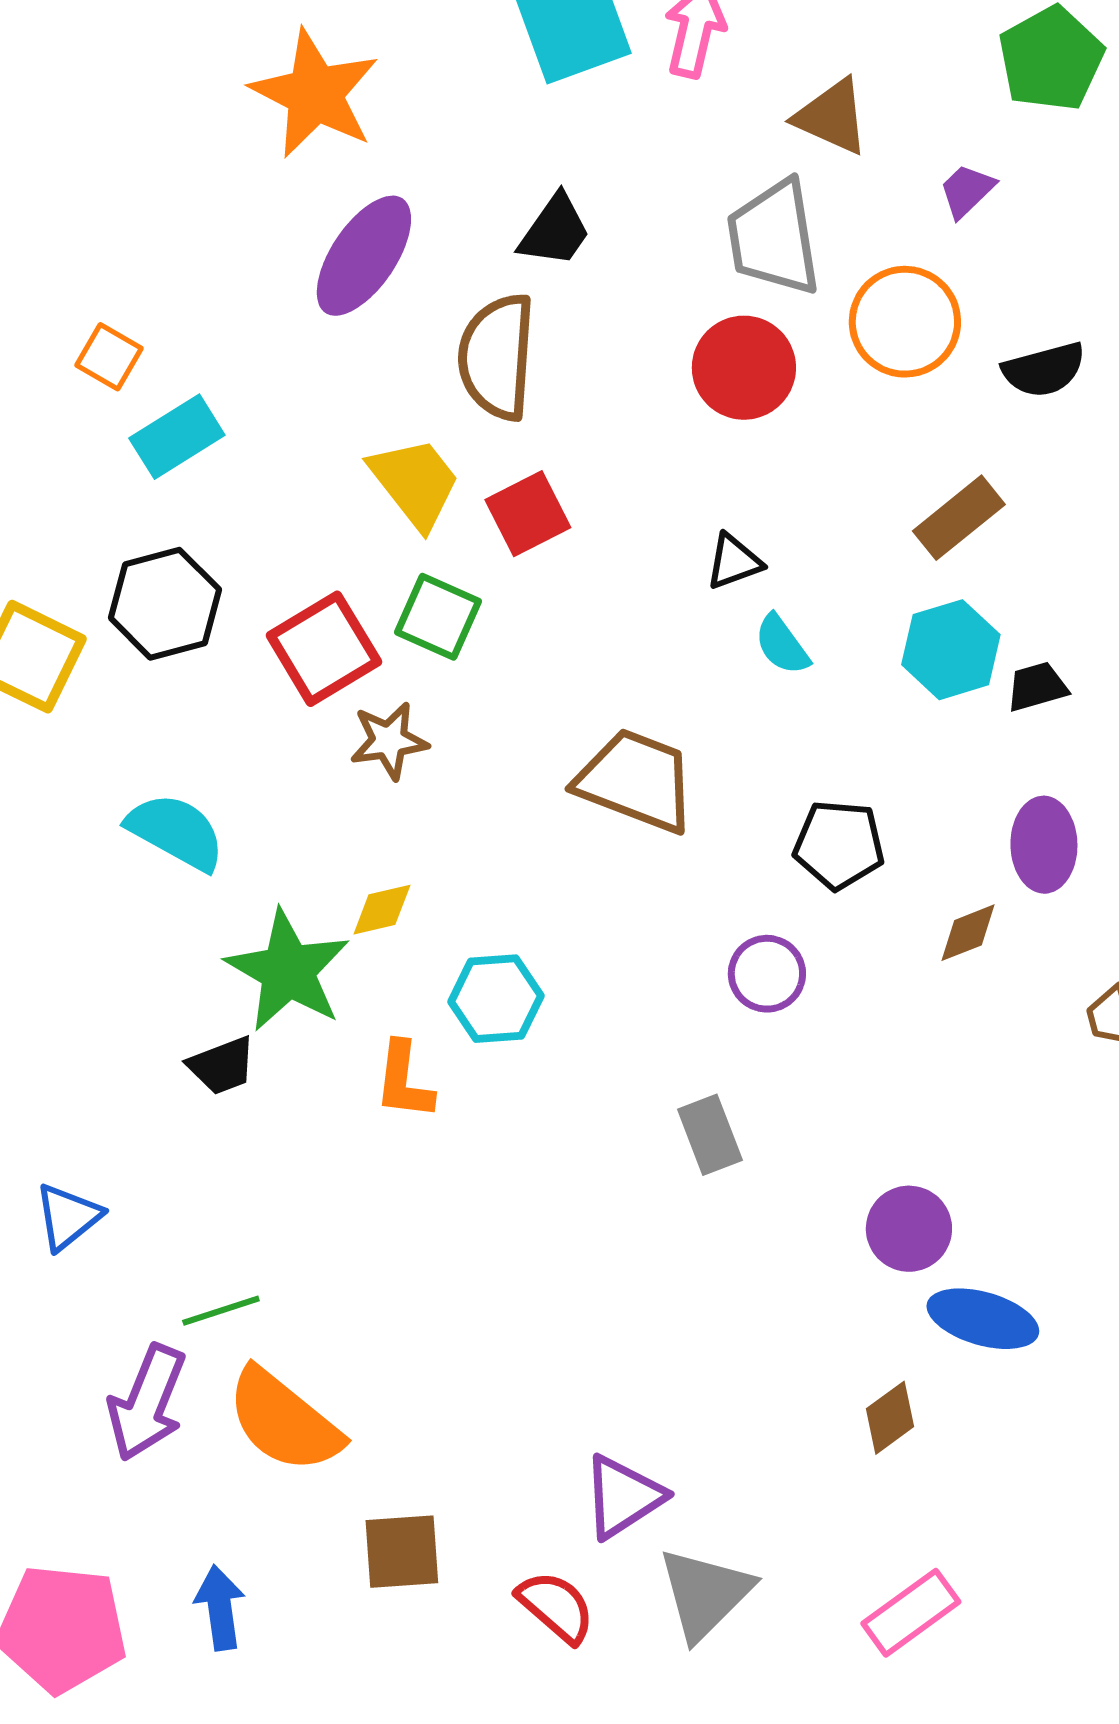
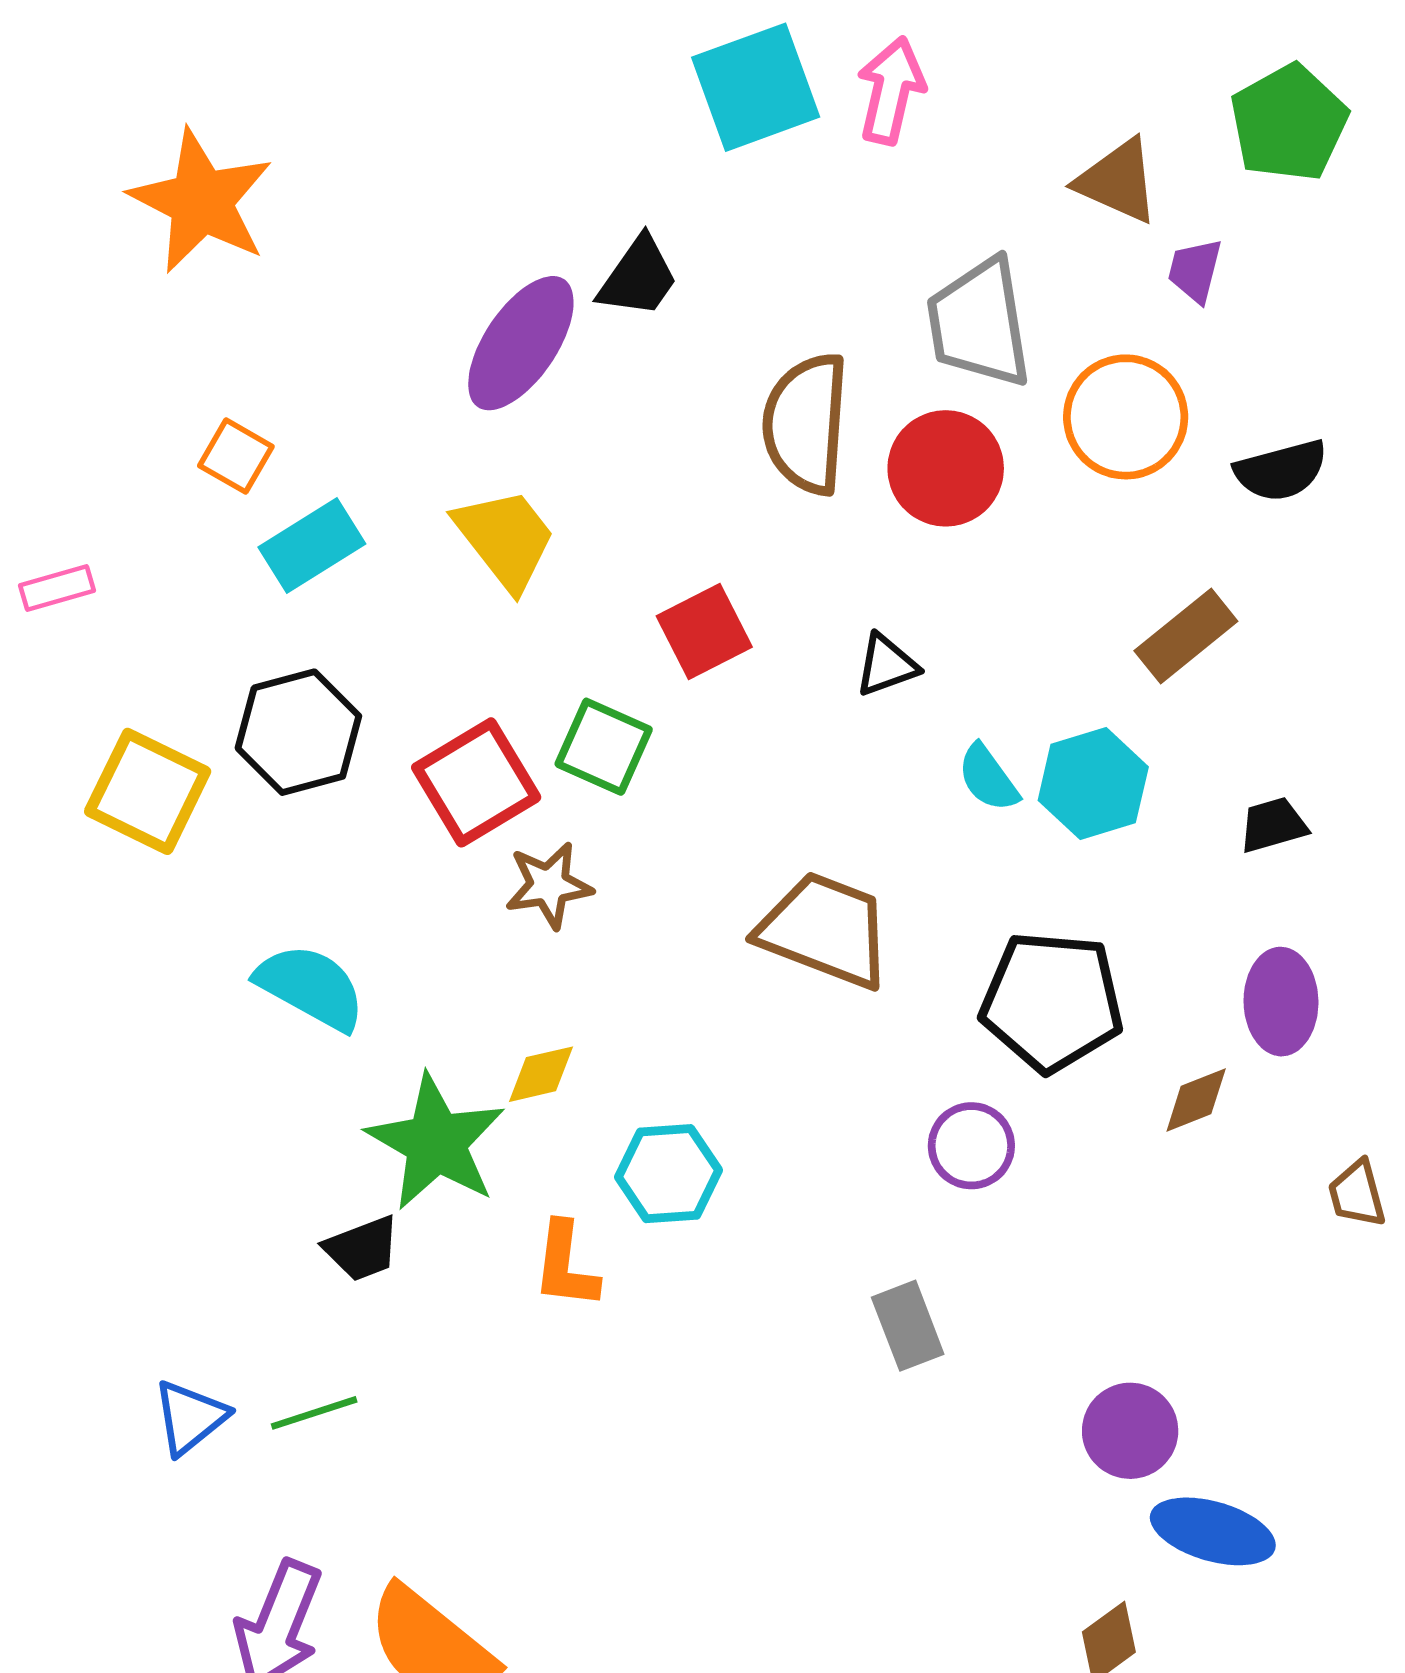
orange star: (315, 94) -> (201, 201), moved
brown triangle: (832, 117) -> (1118, 181), moved
purple trapezoid: (967, 191) -> (1195, 271), turned -32
black trapezoid: (555, 231) -> (638, 277), moved
brown semicircle: (497, 357) -> (806, 424), moved
yellow trapezoid: (415, 483) -> (505, 539), moved
black triangle: (734, 562) -> (886, 665), moved
cyan hexagon: (951, 650) -> (1093, 784), moved
black pentagon: (839, 845) -> (1052, 1002), size x1.4
green line: (221, 1311) -> (314, 1413), moved

